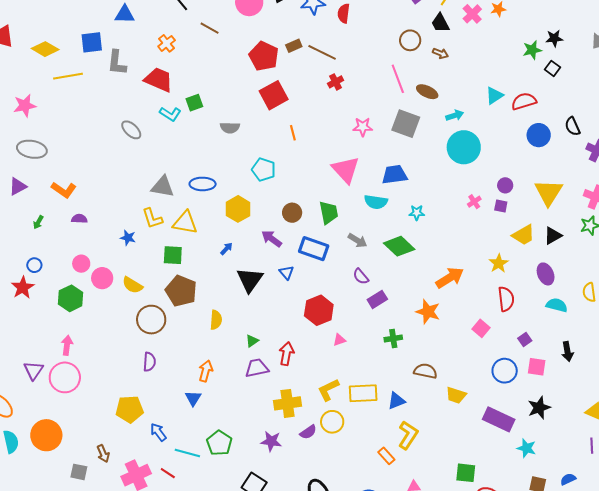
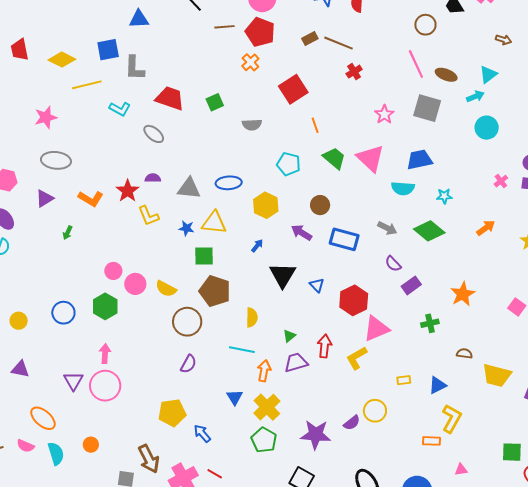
brown line: (210, 28) -> (225, 27), turned -30
orange cross: (167, 43) -> (250, 62), moved
brown arrow: (440, 53) -> (503, 40), moved
red pentagon: (264, 56) -> (260, 32), moved
red trapezoid: (159, 80) -> (170, 98), moved
cyan triangle: (494, 96) -> (488, 74), moved
cyan L-shape: (170, 114) -> (120, 109), moved
pink star: (363, 127) -> (384, 114), turned -30
cyan circle: (464, 147) -> (487, 128), size x0.7
green trapezoid: (329, 212) -> (334, 158), moved, turned -35
yellow L-shape: (152, 218) -> (148, 216), moved
purple semicircle: (79, 219) -> (153, 178), moved
blue star: (128, 238) -> (186, 228), moved
blue circle: (34, 265) -> (63, 313), moved, size x1.5
blue triangle: (286, 273) -> (317, 285), moved
orange arrow: (450, 278) -> (486, 228), moved, size x0.7
red star: (23, 288) -> (128, 191), moved
orange star: (428, 312) -> (463, 294), turned 30
pink triangle: (339, 340) -> (376, 329), size x2.0
purple semicircle: (149, 362) -> (188, 364), turned 30
orange arrow: (206, 371) -> (264, 371), moved
brown semicircle: (425, 371) -> (464, 353), size x0.7
yellow L-shape: (328, 390) -> (357, 358), moved
yellow rectangle: (363, 393) -> (404, 380), size x0.5
yellow trapezoid: (456, 395) -> (497, 375), size x1.4
yellow cross: (288, 403) -> (267, 407), moved, turned -32
orange circle: (46, 435) -> (91, 445), size x0.5
purple star: (271, 441) -> (316, 435), size x1.4
cyan line: (187, 453) -> (242, 350), moved
brown arrow: (103, 454) -> (149, 459), size x1.6
orange rectangle: (386, 456) -> (432, 441), turned -42

